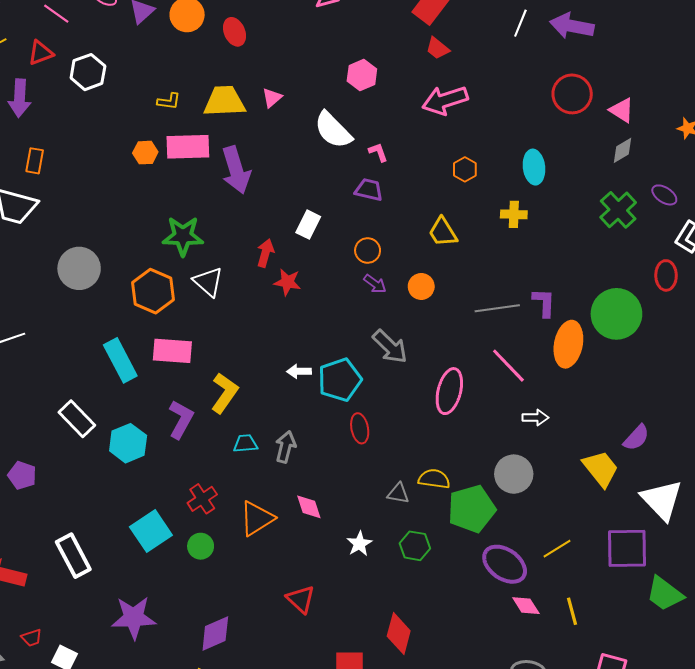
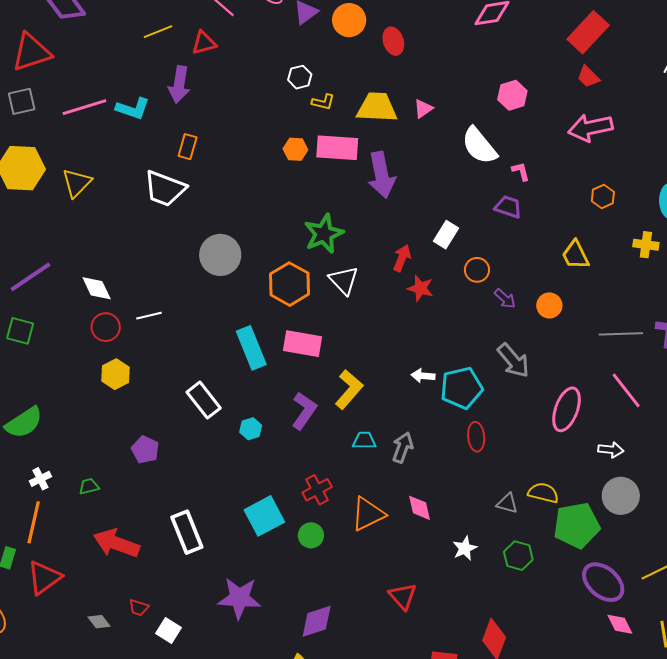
white hexagon: (88, 72) -> (300, 77), moved, size x0.7
green star: (183, 236) -> (324, 234), turned -30
orange circle: (368, 250) -> (477, 270), moved
white arrow: (535, 418) -> (611, 450), moved
cyan hexagon: (128, 443) -> (251, 429), size x0.6
red trapezoid: (32, 638) -> (139, 608), turned 30

